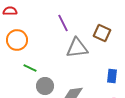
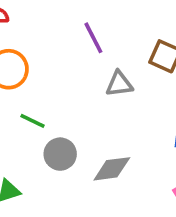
gray triangle: (77, 48) -> (119, 84), size x0.7

